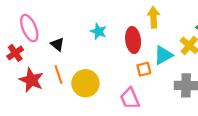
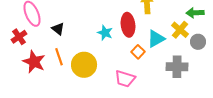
cyan star: (98, 31) -> (105, 33), moved
orange square: (144, 69) -> (138, 52), turned -32
pink trapezoid: (130, 98) -> (125, 79), turned -50

